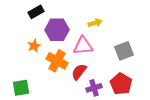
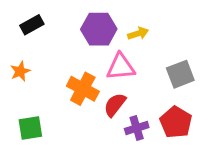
black rectangle: (36, 12) -> (32, 25), moved
purple hexagon: (57, 30) -> (99, 29), moved
orange star: (34, 46) -> (20, 71), moved

